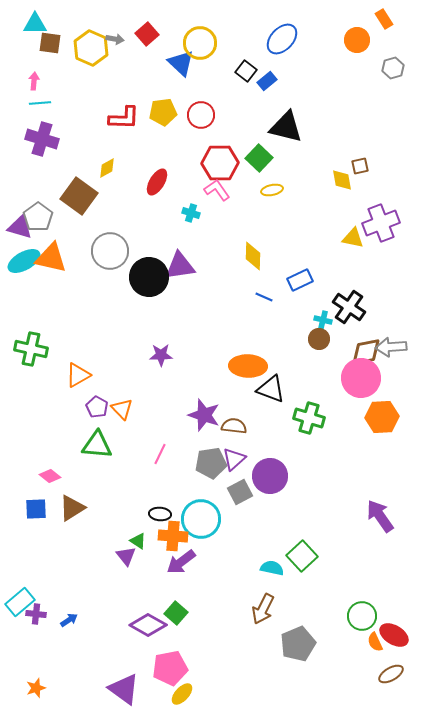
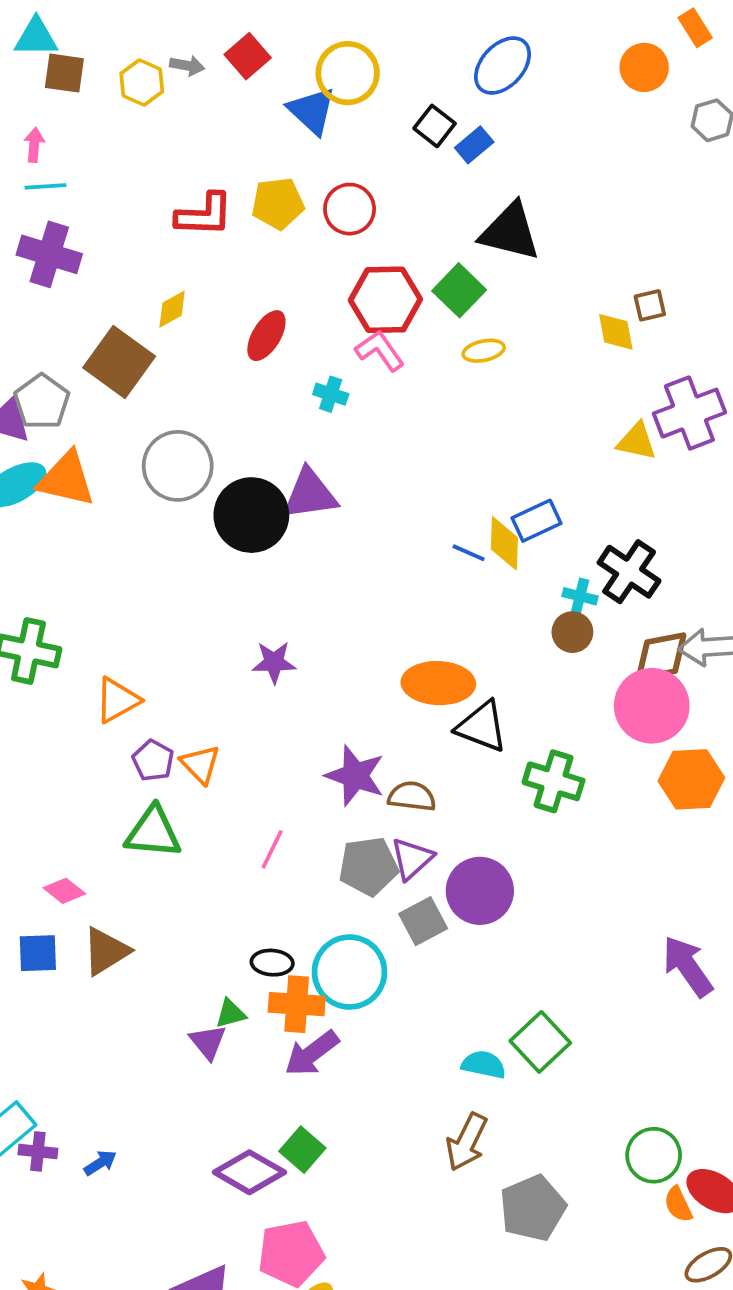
yellow hexagon: (91, 48) -> (142, 83), size x0.7
yellow diamond: (253, 256) -> (504, 543), moved
green triangle: (138, 541) -> (231, 1014), turned -48

